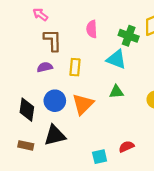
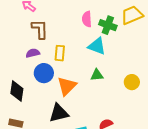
pink semicircle: (92, 29) -> (87, 19), moved
blue circle: (55, 101) -> (44, 73), moved
black triangle: (55, 135) -> (59, 113), moved

